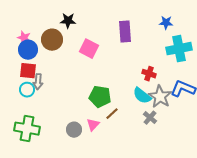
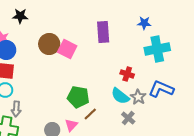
black star: (68, 21) -> (20, 16), moved
brown circle: (52, 40) -> (49, 44), moved
gray arrow: (38, 82) -> (16, 109), moved
gray star: (160, 97) -> (138, 97), size x0.7

